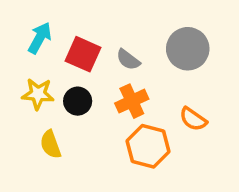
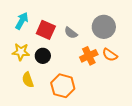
orange cross: (132, 101) -> (89, 56), moved
orange semicircle: (193, 119) -> (110, 55), moved
orange hexagon: (148, 146) -> (63, 86), moved

